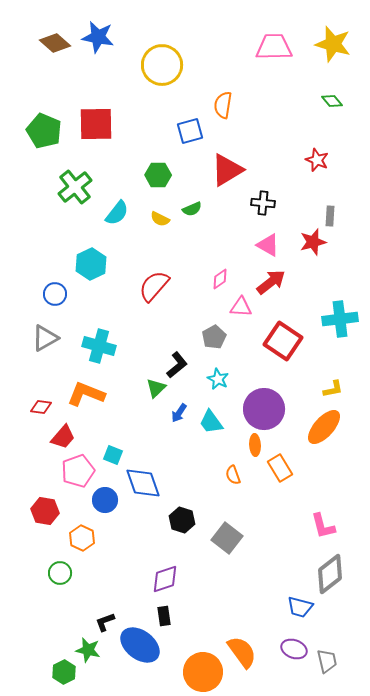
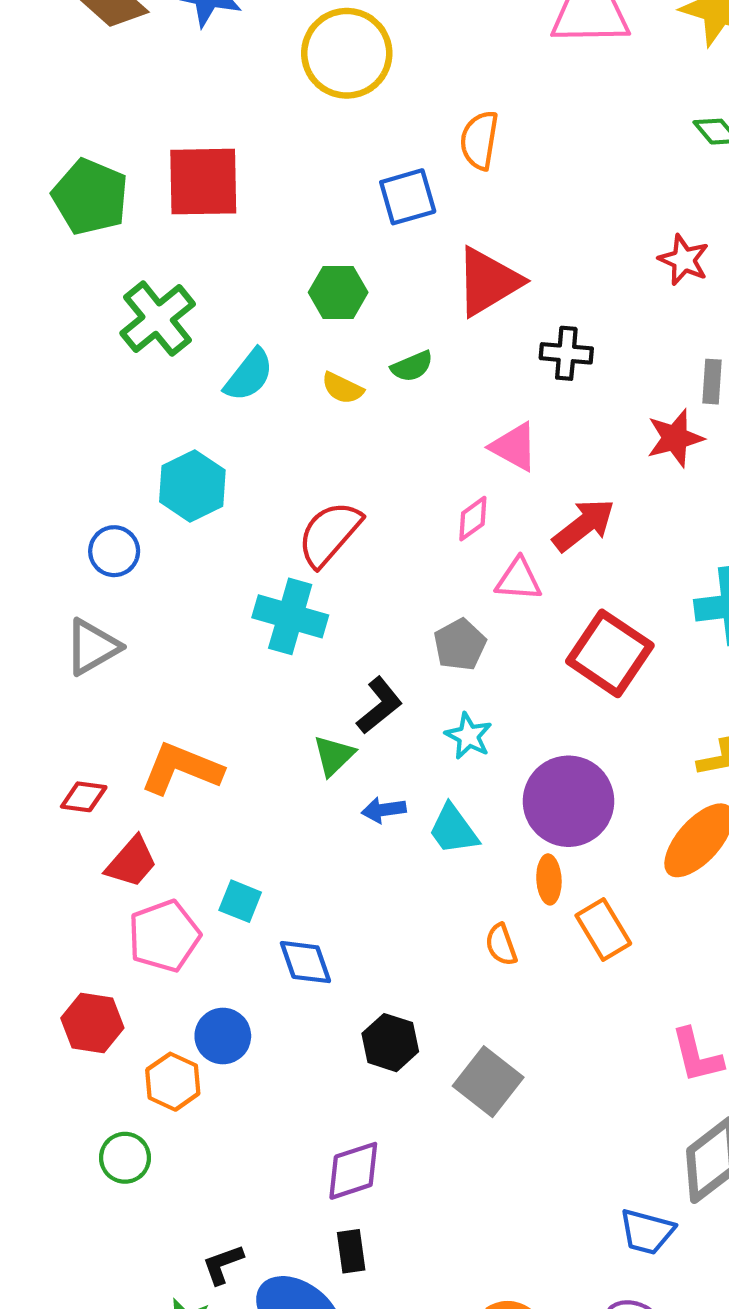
pink triangle: (268, 245) -> (514, 447), moved
cyan cross: (99, 346) -> (290, 616), moved
blue arrow: (179, 413) -> (384, 810), turned 48
blue diamond: (143, 483) -> (305, 962), size x0.7
blue circle: (105, 500) -> (223, 1036), moved

